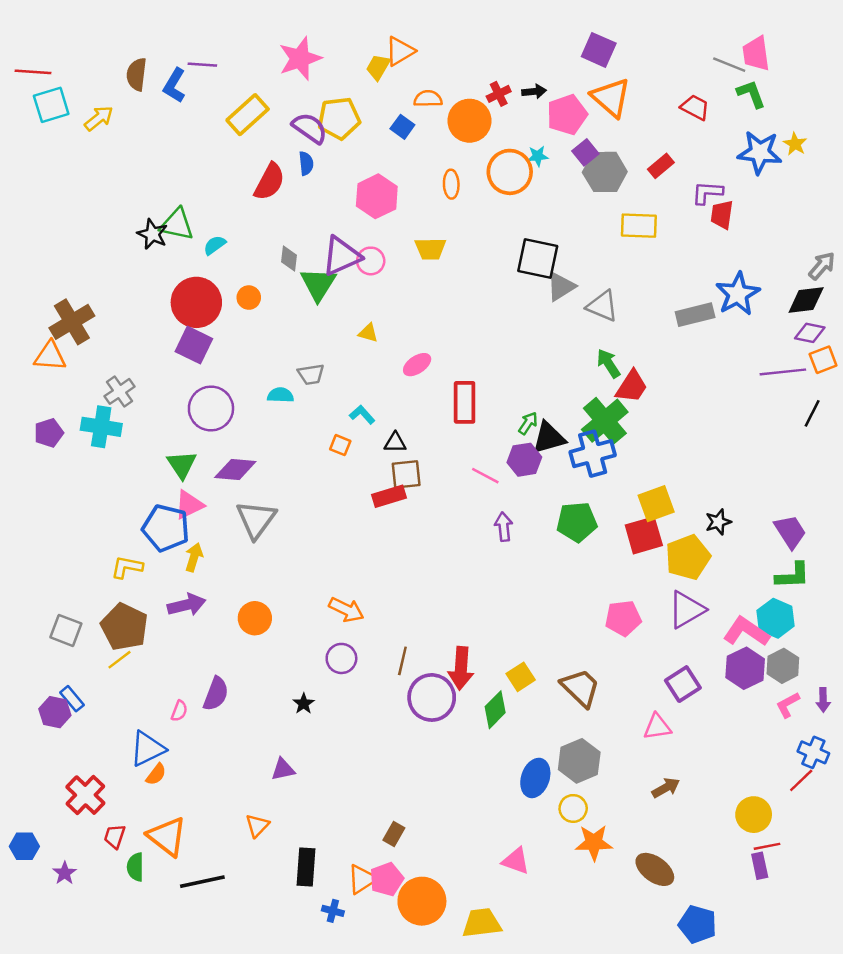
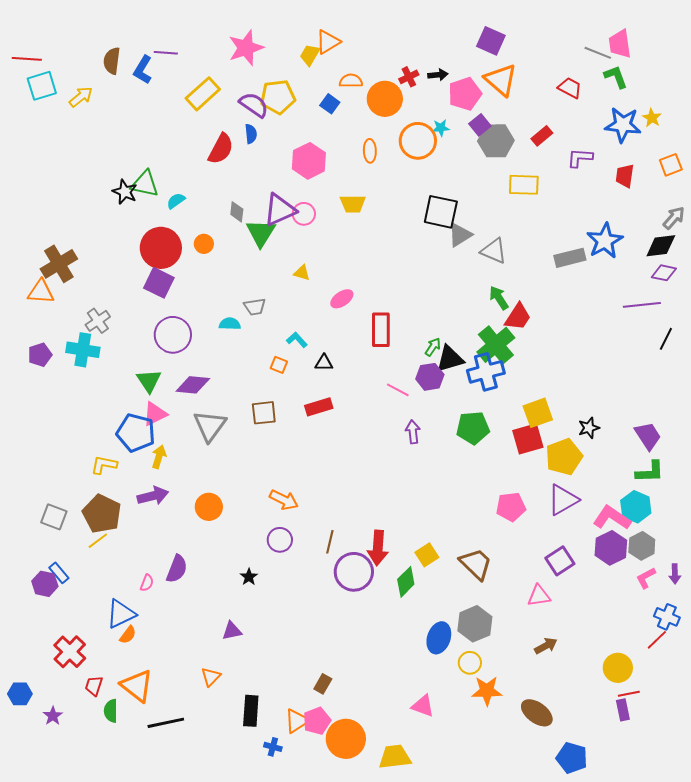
red trapezoid: (722, 215) -> (625, 176), moved
orange square: (823, 360) -> (671, 165), moved
brown square: (406, 474) -> (264, 413), moved

